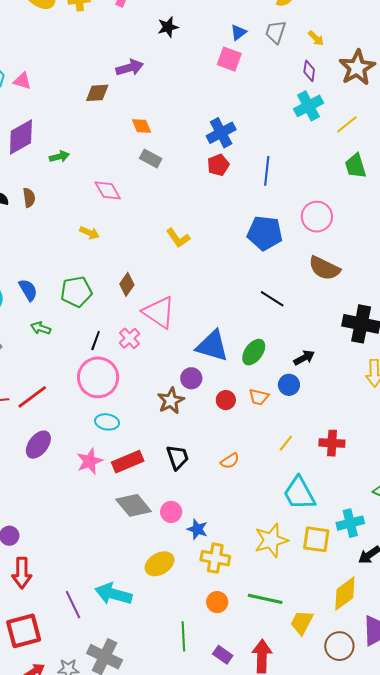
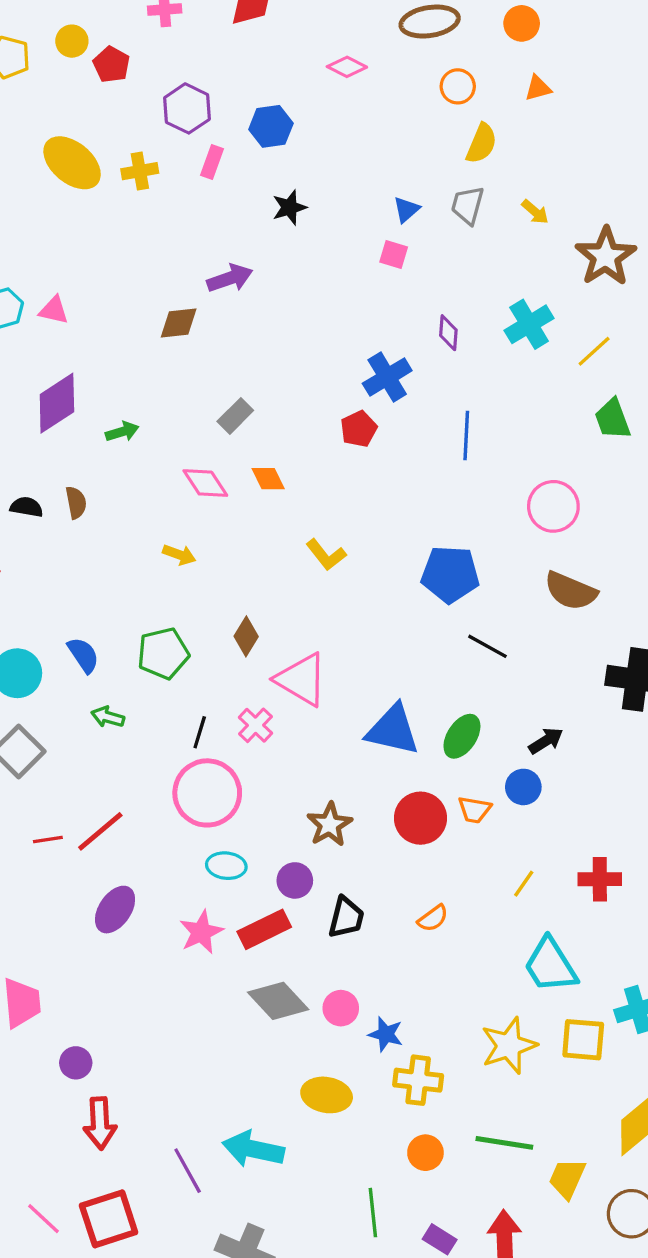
pink square: (229, 59) -> (394, 254), size x0.7
purple diamond: (309, 71) -> (448, 333), moved
orange diamond: (141, 126) -> (268, 479), moved
gray rectangle: (151, 158) -> (235, 416), moved, turned -70
red pentagon: (218, 165) -> (359, 429), moved
blue pentagon: (265, 233) -> (450, 574), moved
purple circle: (191, 378) -> (295, 880), moved
red circle: (226, 400) -> (420, 818), size x1.6
black trapezoid: (178, 457) -> (346, 917), turned 36
yellow ellipse: (160, 564) -> (327, 1095), turned 44

